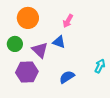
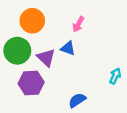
green circle: (15, 44) -> (17, 51), size x1.5
blue semicircle: (67, 77) -> (77, 100), moved

